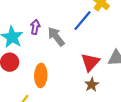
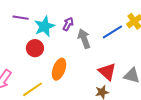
red triangle: (90, 62) -> (107, 72), turned -48

